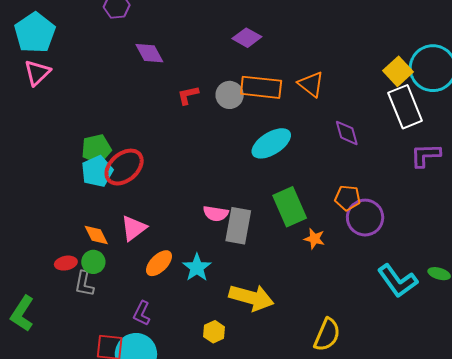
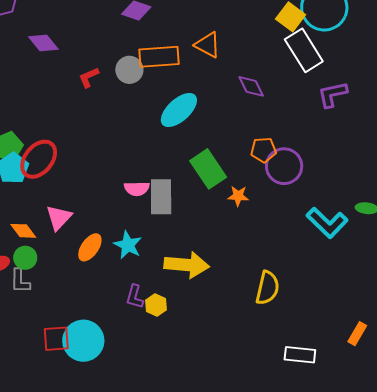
purple L-shape: (142, 313) -> (135, 297), moved

